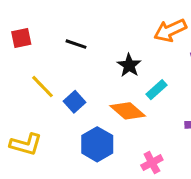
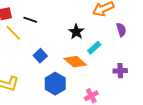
black line: (76, 44) -> (30, 20), moved
yellow line: (43, 87) -> (13, 33), moved

